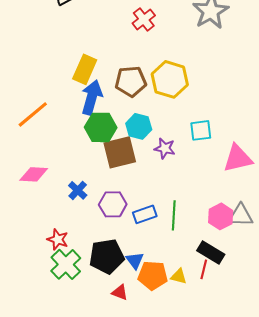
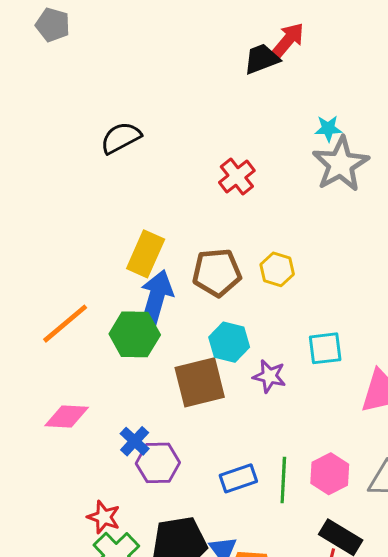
yellow hexagon: (170, 79) -> (277, 269), size x0.6
green hexagon: (101, 127) -> (135, 334), moved
purple hexagon: (113, 204) -> (158, 463), moved
pink hexagon: (221, 216) -> (330, 474), moved

